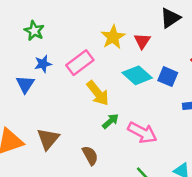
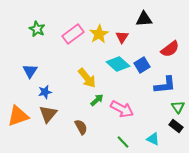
black triangle: (170, 18) -> (144, 19), turned 30
pink rectangle: (80, 63) -> (73, 34), moved
blue star: (43, 64) -> (45, 92), moved
blue square: (168, 77) -> (142, 65), turned 35

